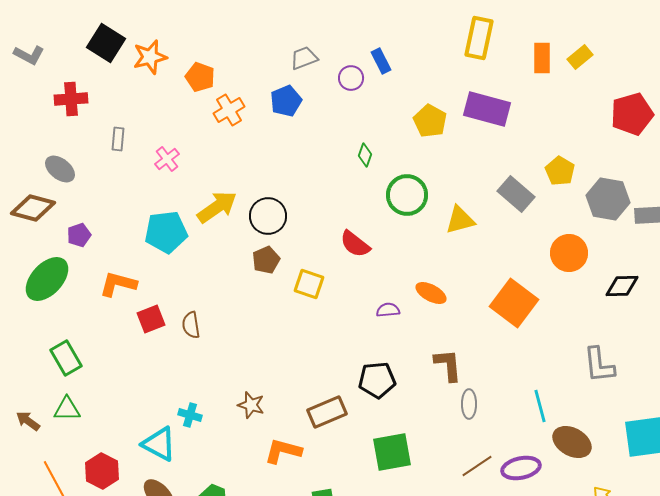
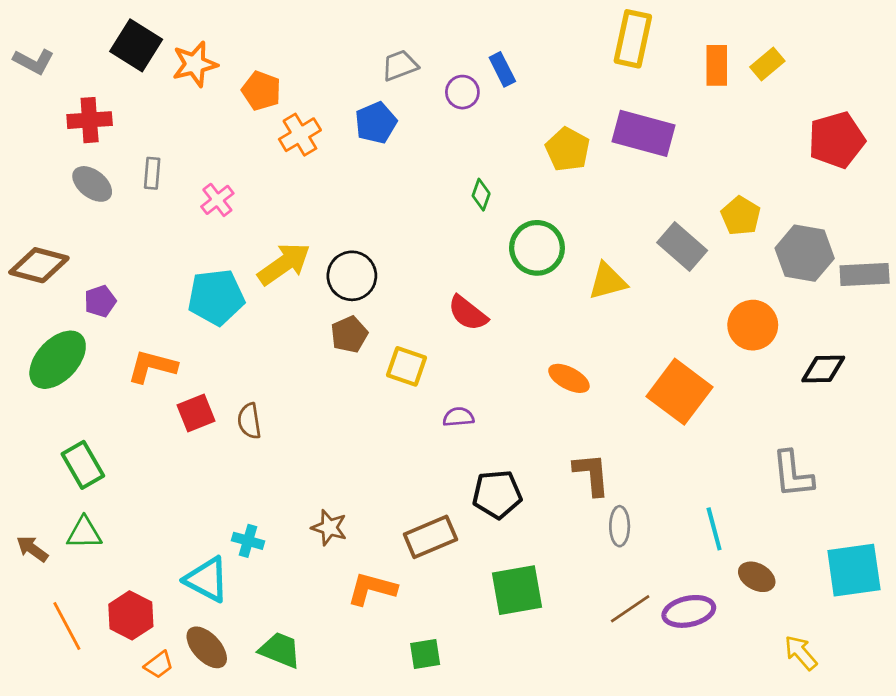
gray ellipse: (60, 169) -> (92, 184), moved
purple semicircle: (388, 310) -> (458, 417), moved
brown ellipse: (572, 442) -> (757, 577), size x0.7

